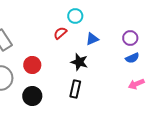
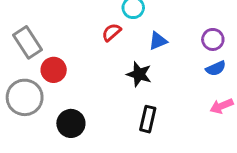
red circle: (32, 65) -> (54, 70), moved
black rectangle: (75, 89) -> (148, 119), moved

